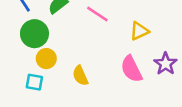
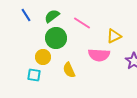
green circle: (34, 34) -> (56, 38), moved
pink semicircle: (131, 69) -> (99, 55), moved, turned -60

